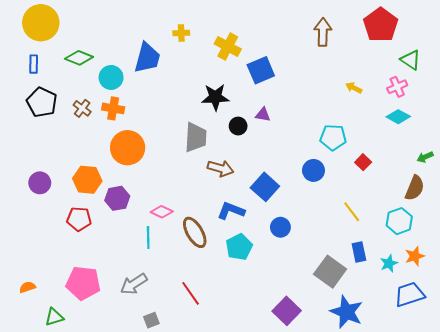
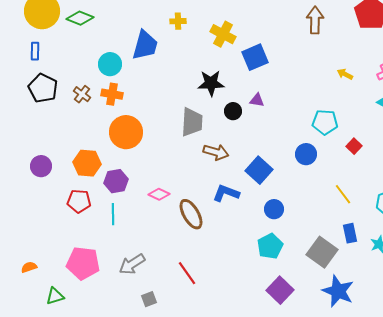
green diamond: (79, 58) -> (80, 18), moved
cyan line: (148, 238) -> (113, 214), moved
cyan pentagon: (239, 247) -> (270, 246), moved

